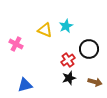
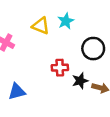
red cross: (68, 60) -> (60, 68), moved, turned 32
black star: (69, 78) -> (80, 81), moved

